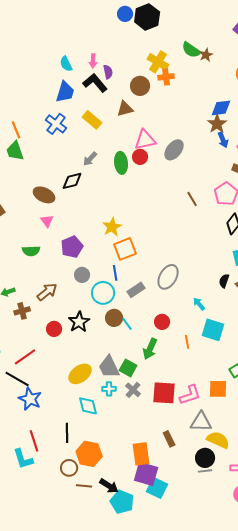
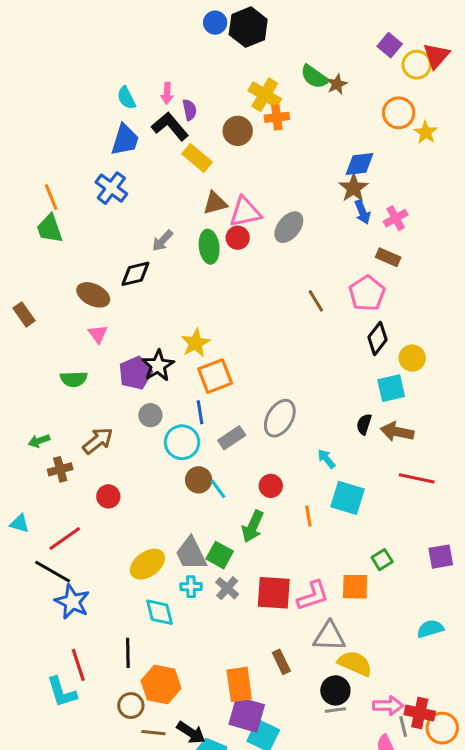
brown triangle: (125, 109) -> (215, 203), moved
yellow rectangle: (92, 120) -> (197, 158), moved
black star: (79, 322) -> (158, 366), moved

